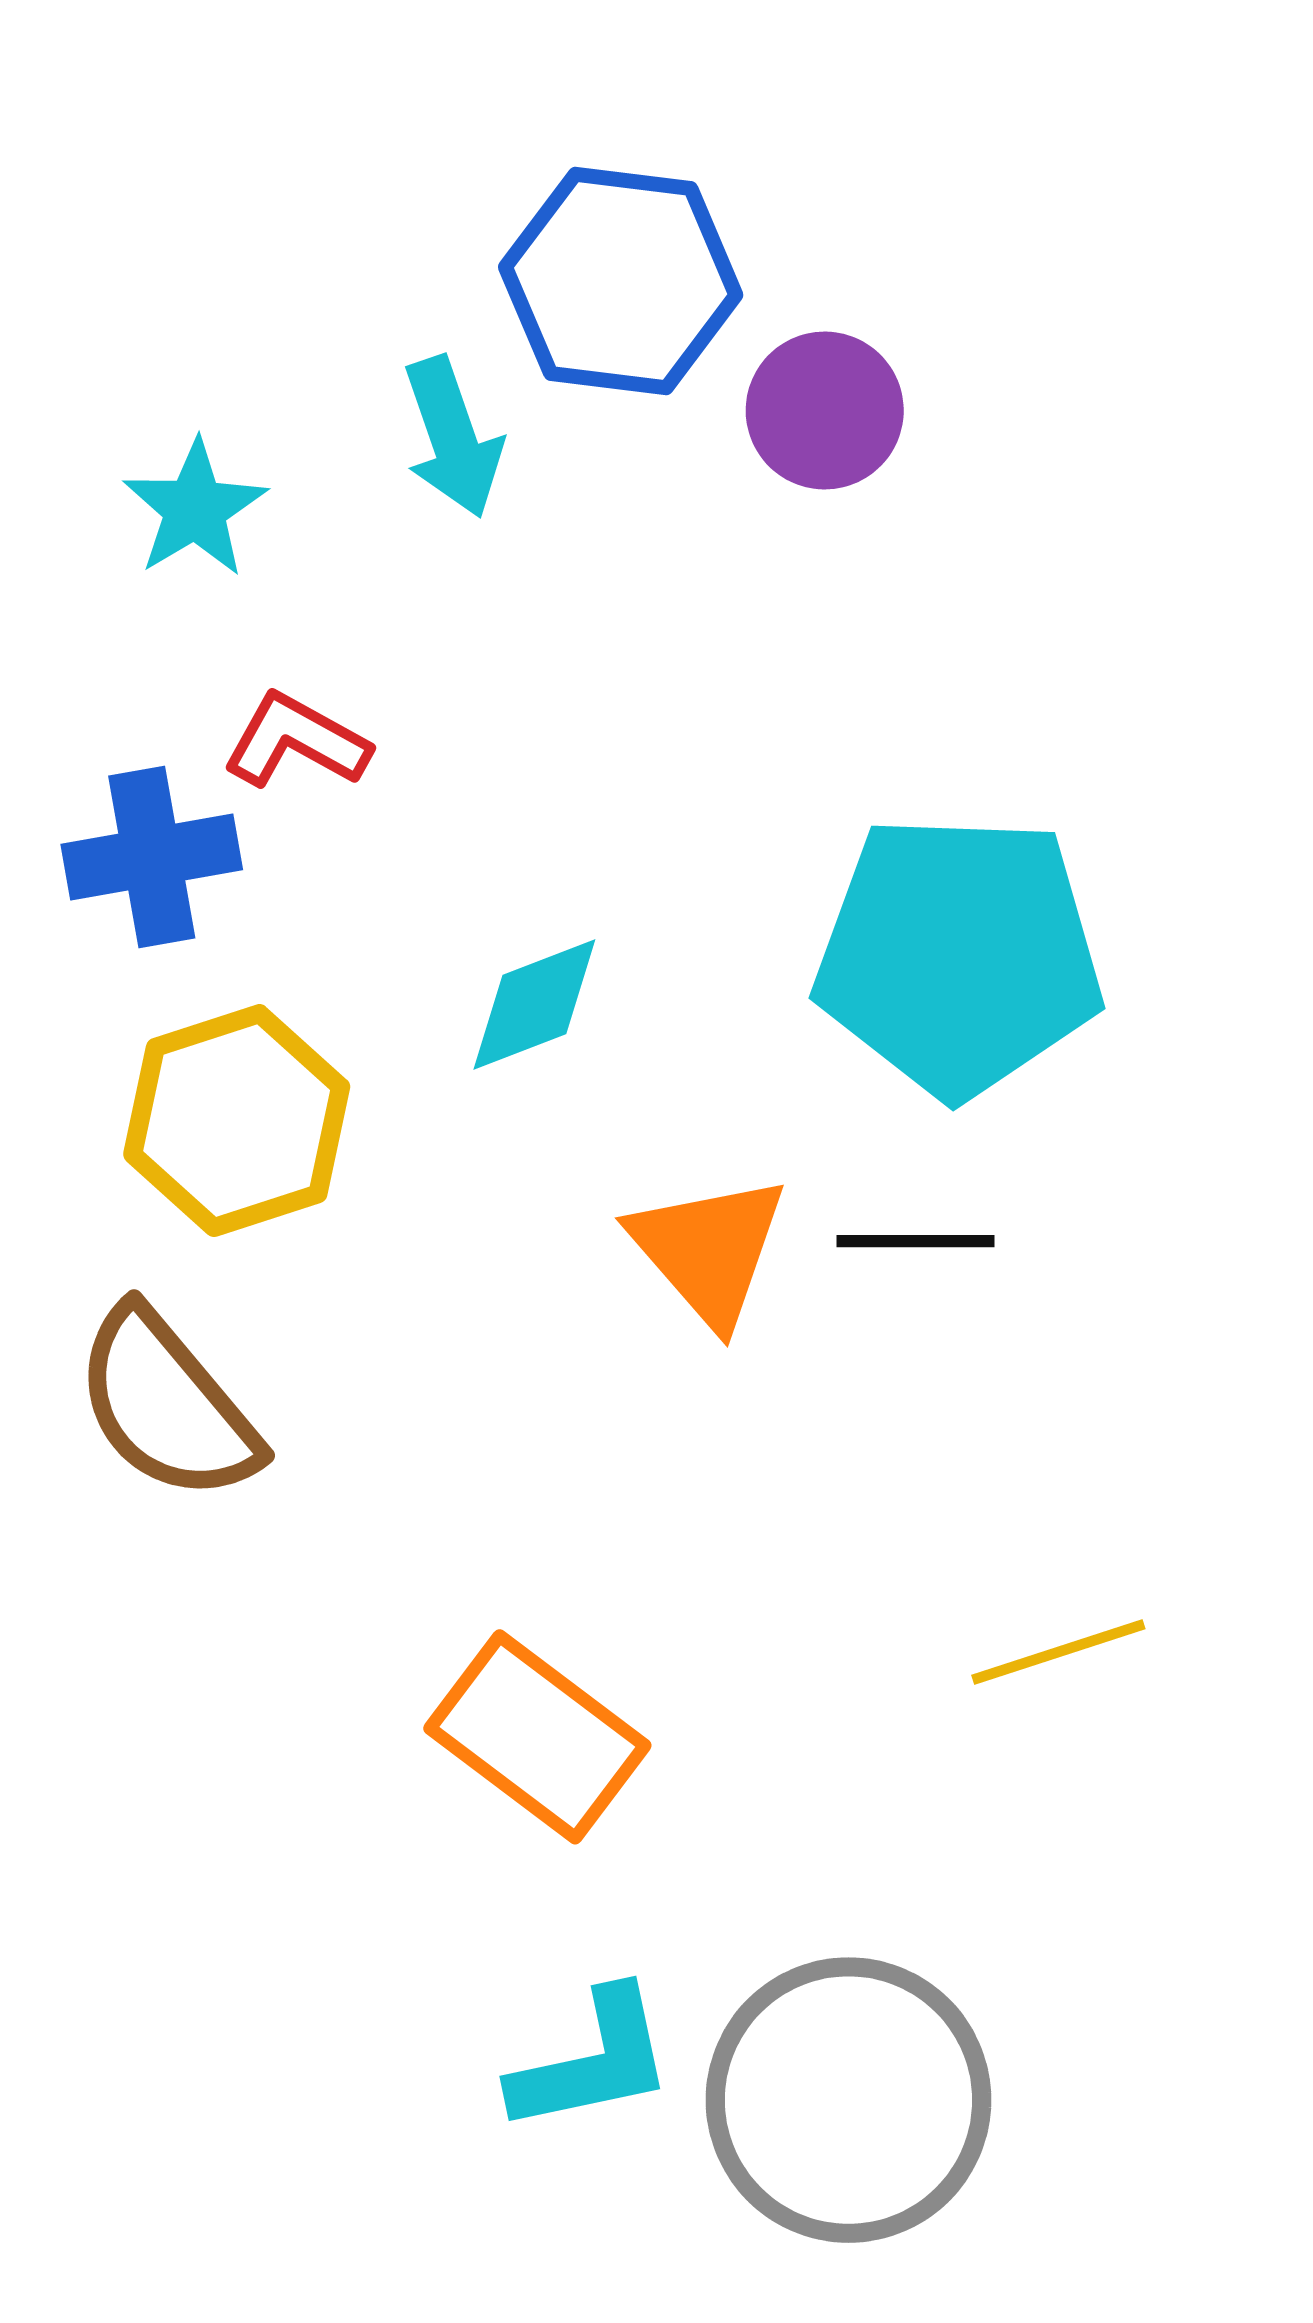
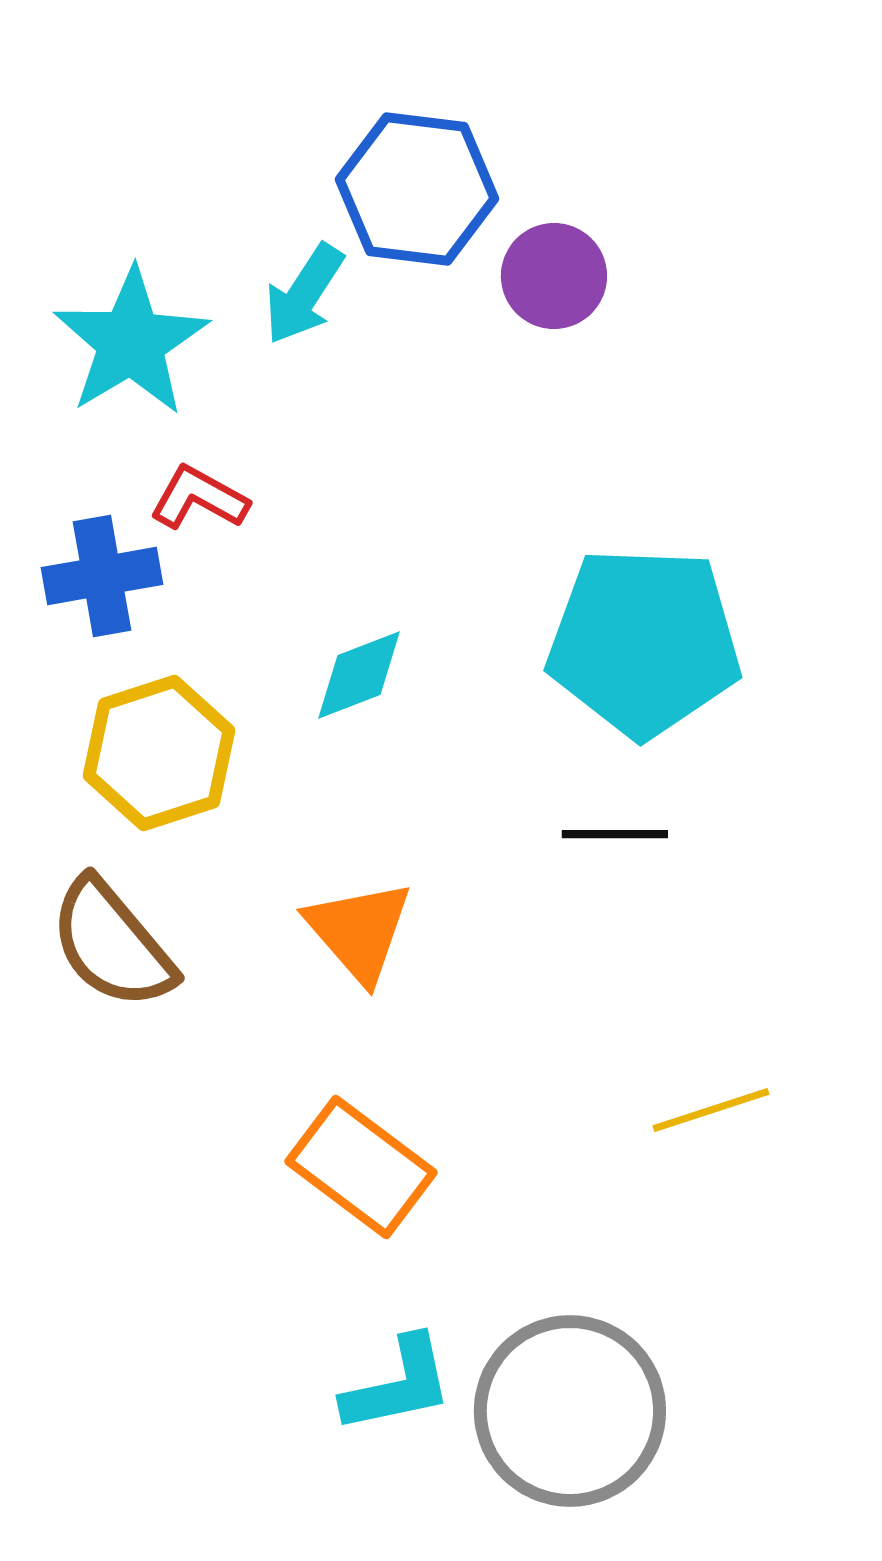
cyan arrow: (453, 437) -> (304, 294), turned 52
cyan star: (195, 509) -> (131, 342), size x1.6
orange triangle: (709, 1250) -> (359, 931), moved

